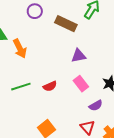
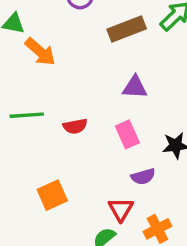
brown rectangle: (66, 24) -> (127, 29), turned -60
orange arrow: (20, 49) -> (40, 52), turned -36

